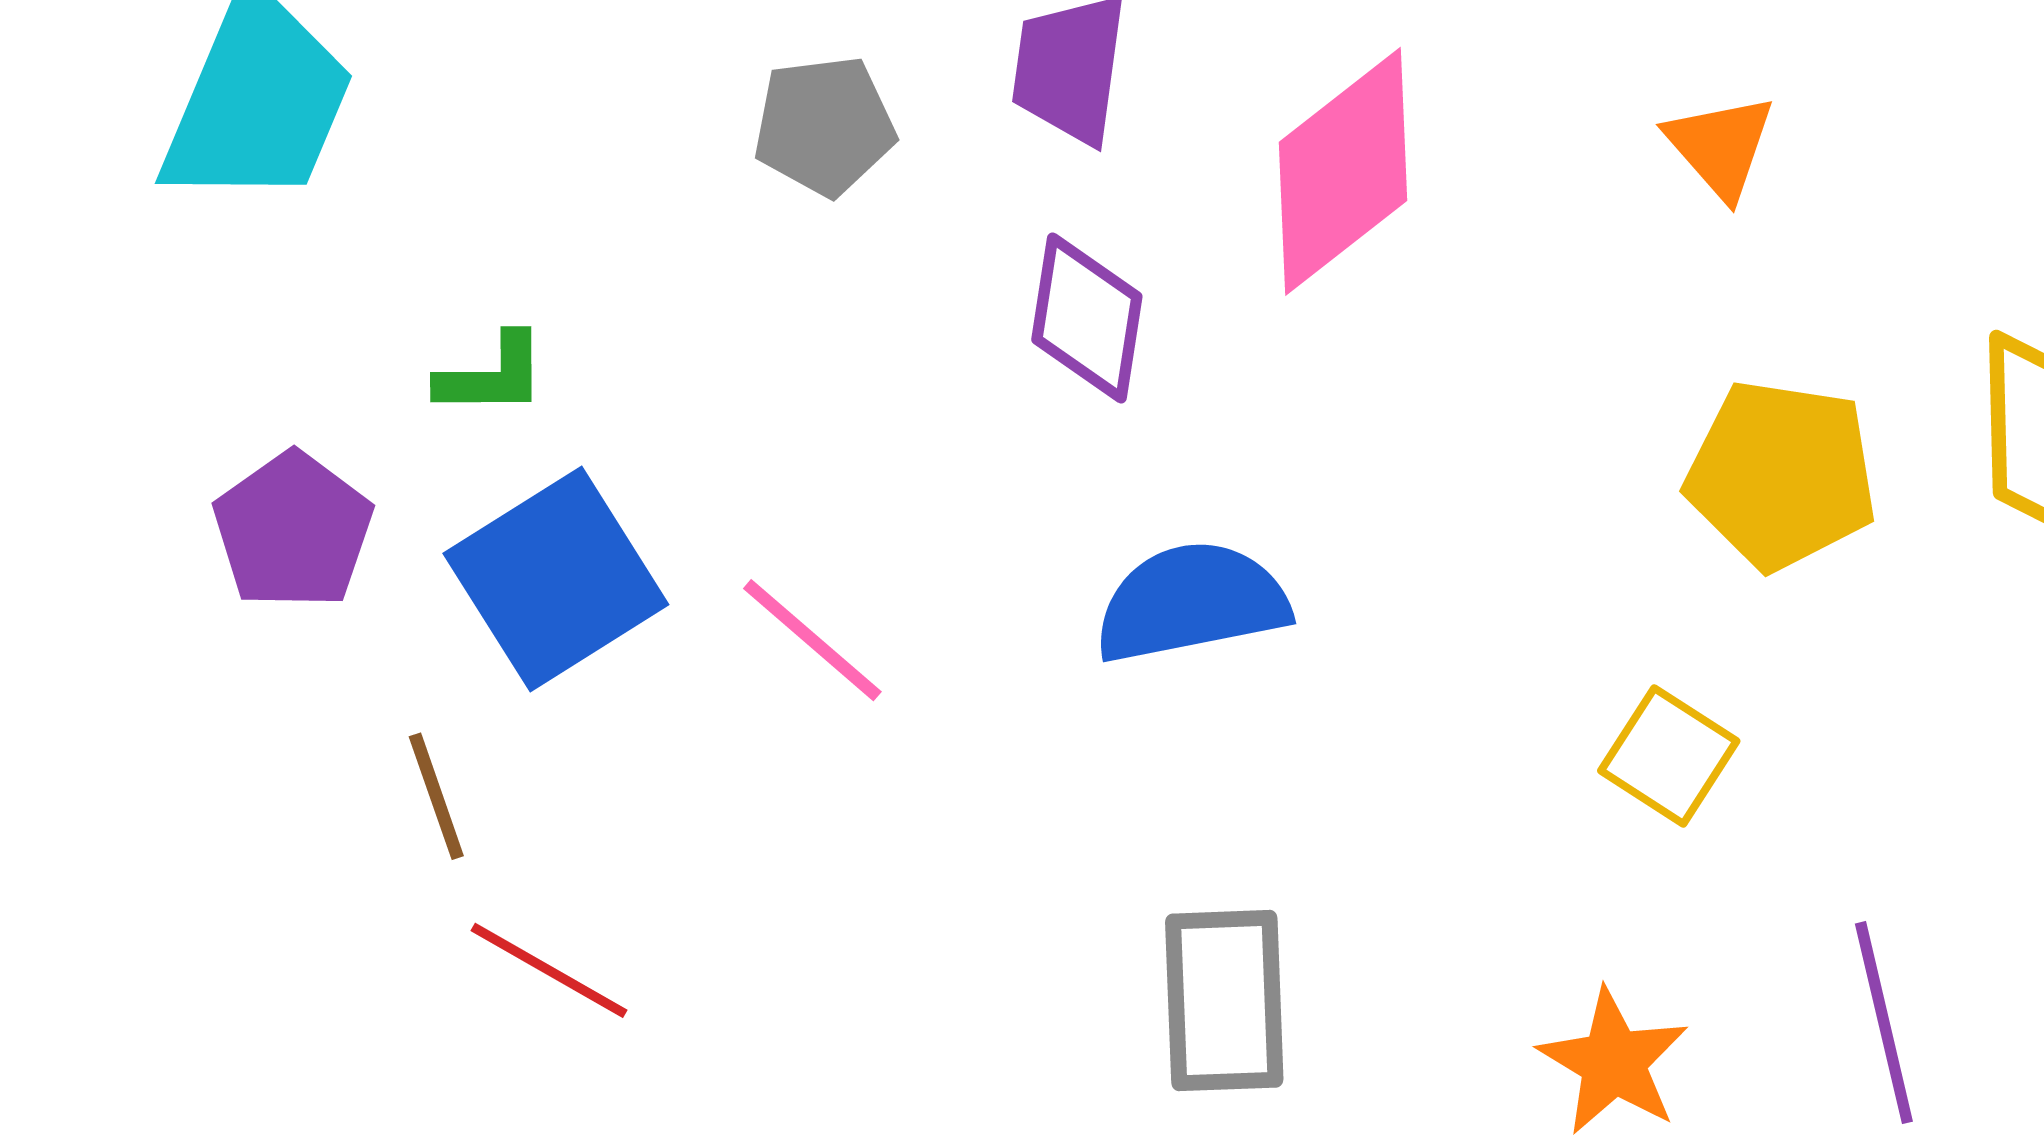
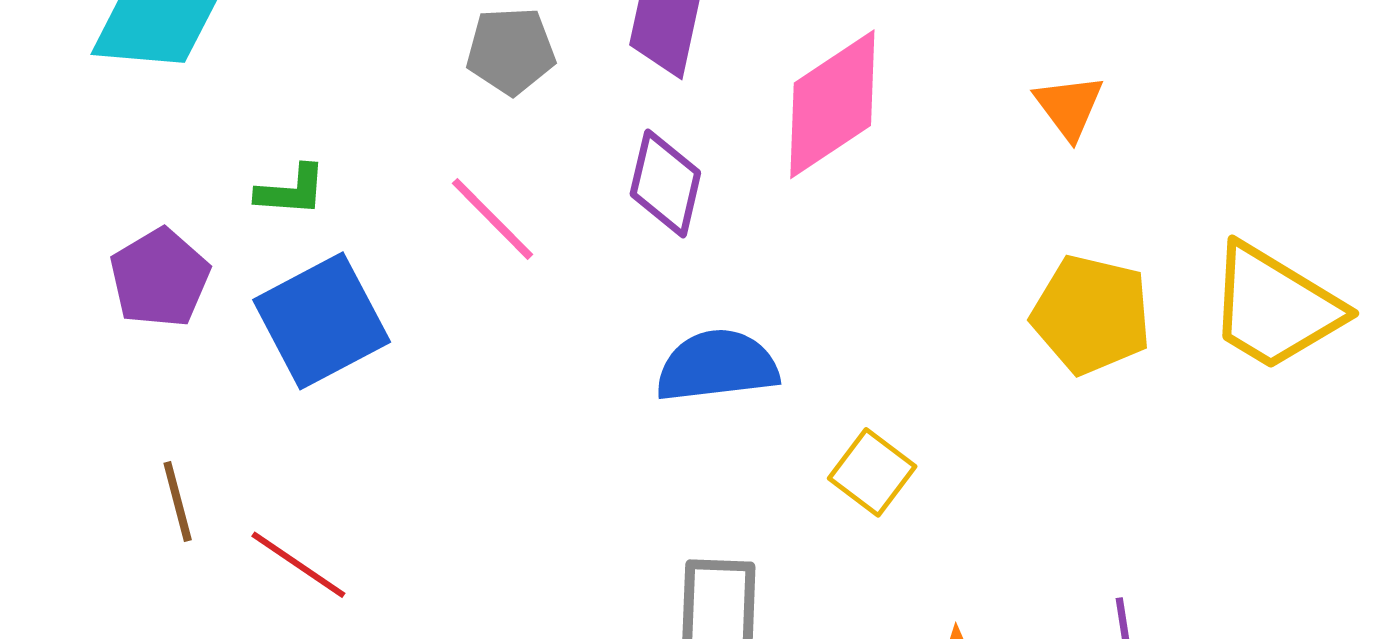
pink line: (812, 640) -> (493, 219), moved
yellow square: (1669, 756) -> (872, 472), moved
brown line: (436, 796) -> (178, 502), moved

